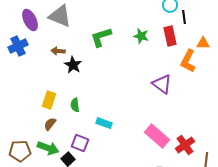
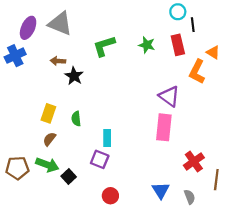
purple ellipse: (30, 20) -> (28, 28), turned 50
orange triangle: (203, 43) -> (213, 52), turned 32
cyan rectangle: (104, 123) -> (107, 138), turned 70
pink rectangle: (157, 136) -> (164, 127), moved, turned 55
purple square: (80, 143) -> (100, 159), moved

